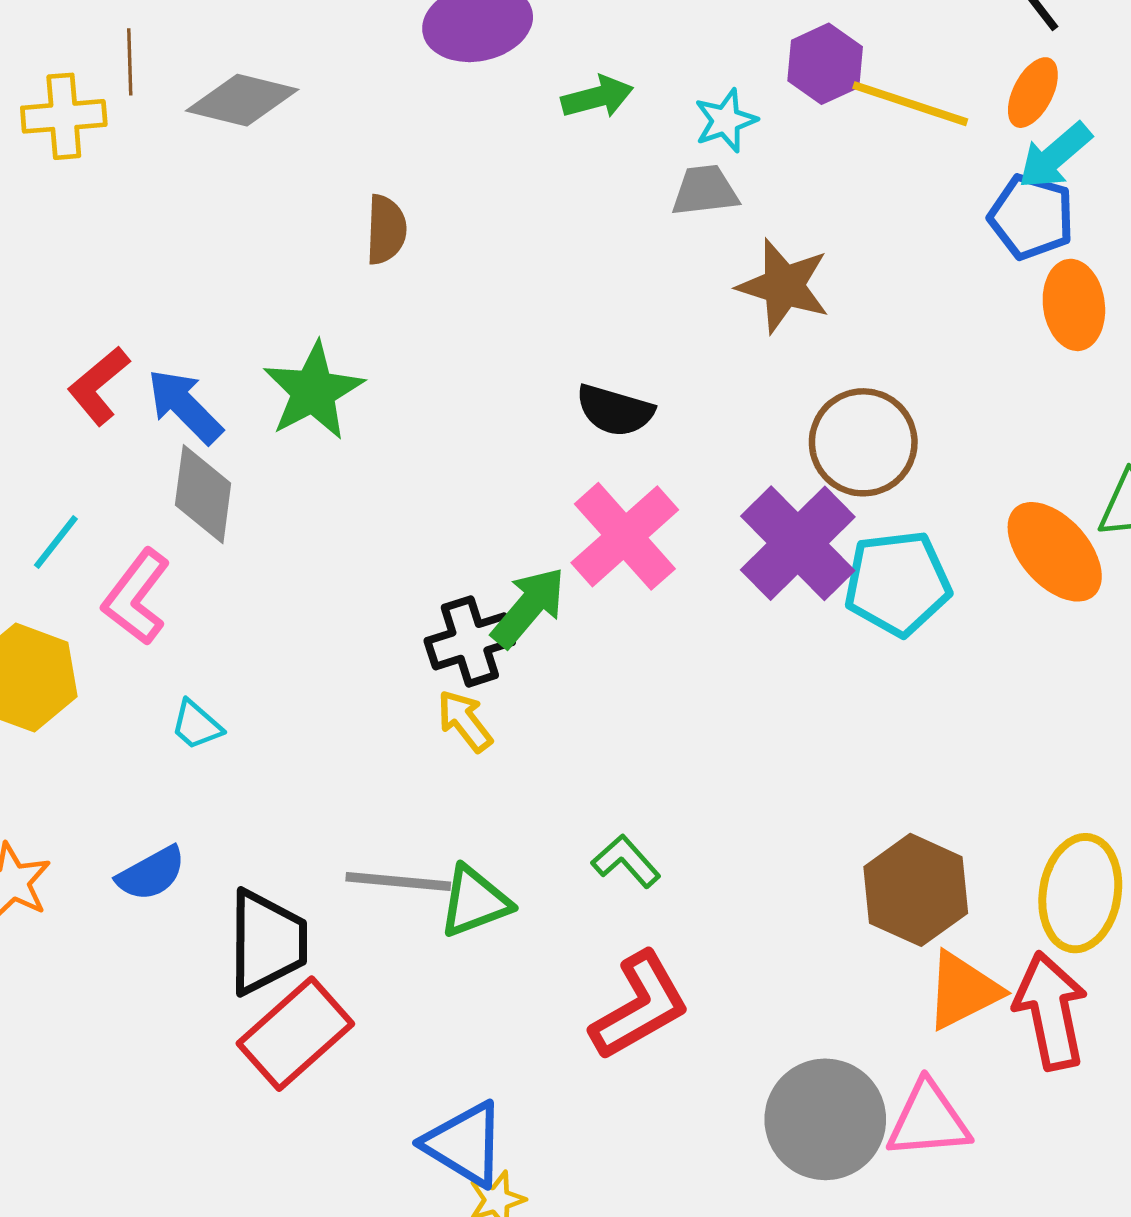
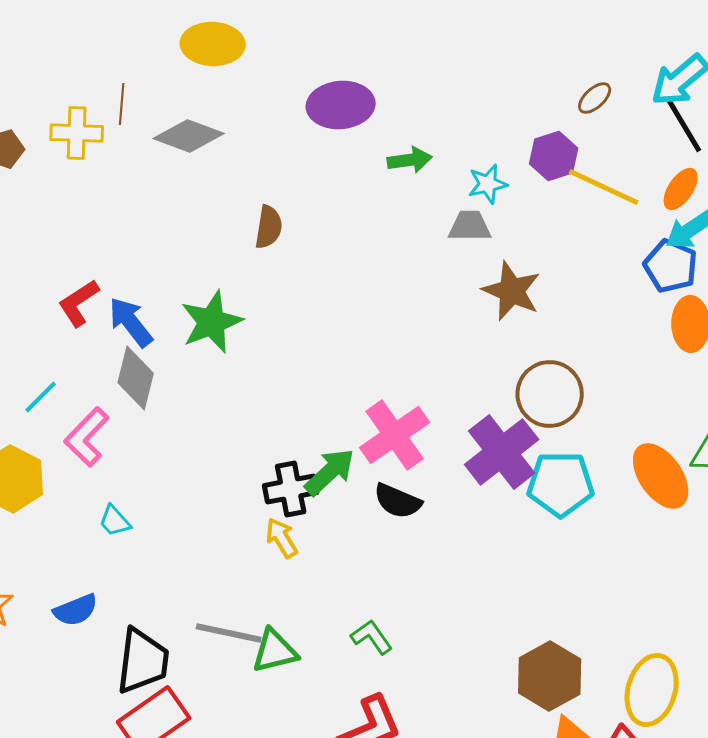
black semicircle: (615, 410) -> (398, 501), moved

